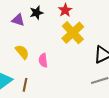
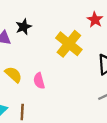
red star: (65, 10) -> (95, 20), moved

